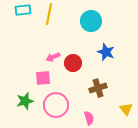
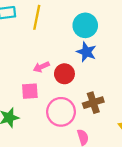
blue star: (106, 52) -> (86, 52), moved
pink circle: (56, 105) -> (61, 112), moved

